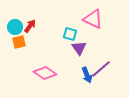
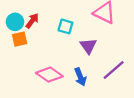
cyan square: (70, 34) -> (65, 26), moved
blue arrow: (87, 75) -> (80, 77), moved

